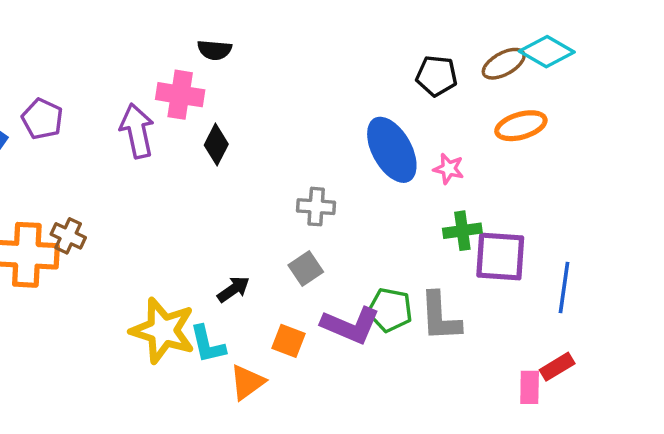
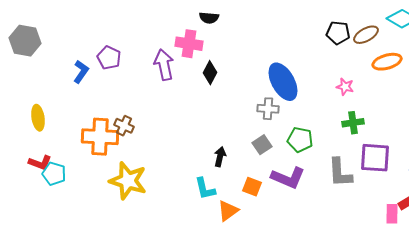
brown ellipse: (504, 64) -> (366, 35), moved
blue ellipse: (392, 150) -> (283, 82), moved
purple square: (500, 257) -> (375, 158), moved
black arrow: (233, 289) -> (220, 157), turned -42
green pentagon: (390, 310) -> (300, 140), moved
yellow star: (163, 331) -> (128, 181), moved

